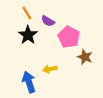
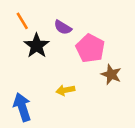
orange line: (27, 13) -> (22, 21), moved
blue arrow: (29, 82) -> (22, 107), moved

